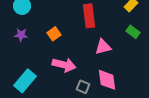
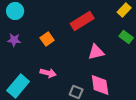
red rectangle: (89, 16) -> (82, 21), turned 65
pink arrow: (64, 65) -> (48, 73), moved, size x0.7

